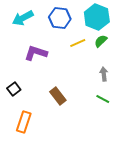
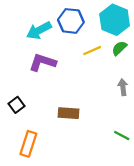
cyan arrow: (23, 18) -> (39, 30), moved
brown rectangle: (58, 96) -> (69, 113), turned -48
green line: (103, 99) -> (122, 136), moved

